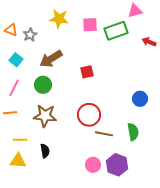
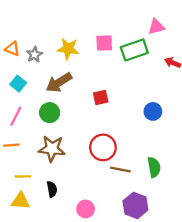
yellow star: (59, 19) -> (68, 49), moved
blue circle: (140, 99) -> (153, 111), moved
pink circle: (93, 165) -> (86, 209), moved

